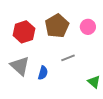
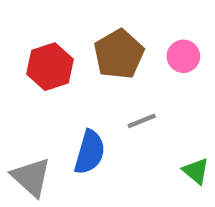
gray triangle: (20, 66) -> (31, 177), moved
blue semicircle: (43, 73) -> (90, 152), size x1.5

